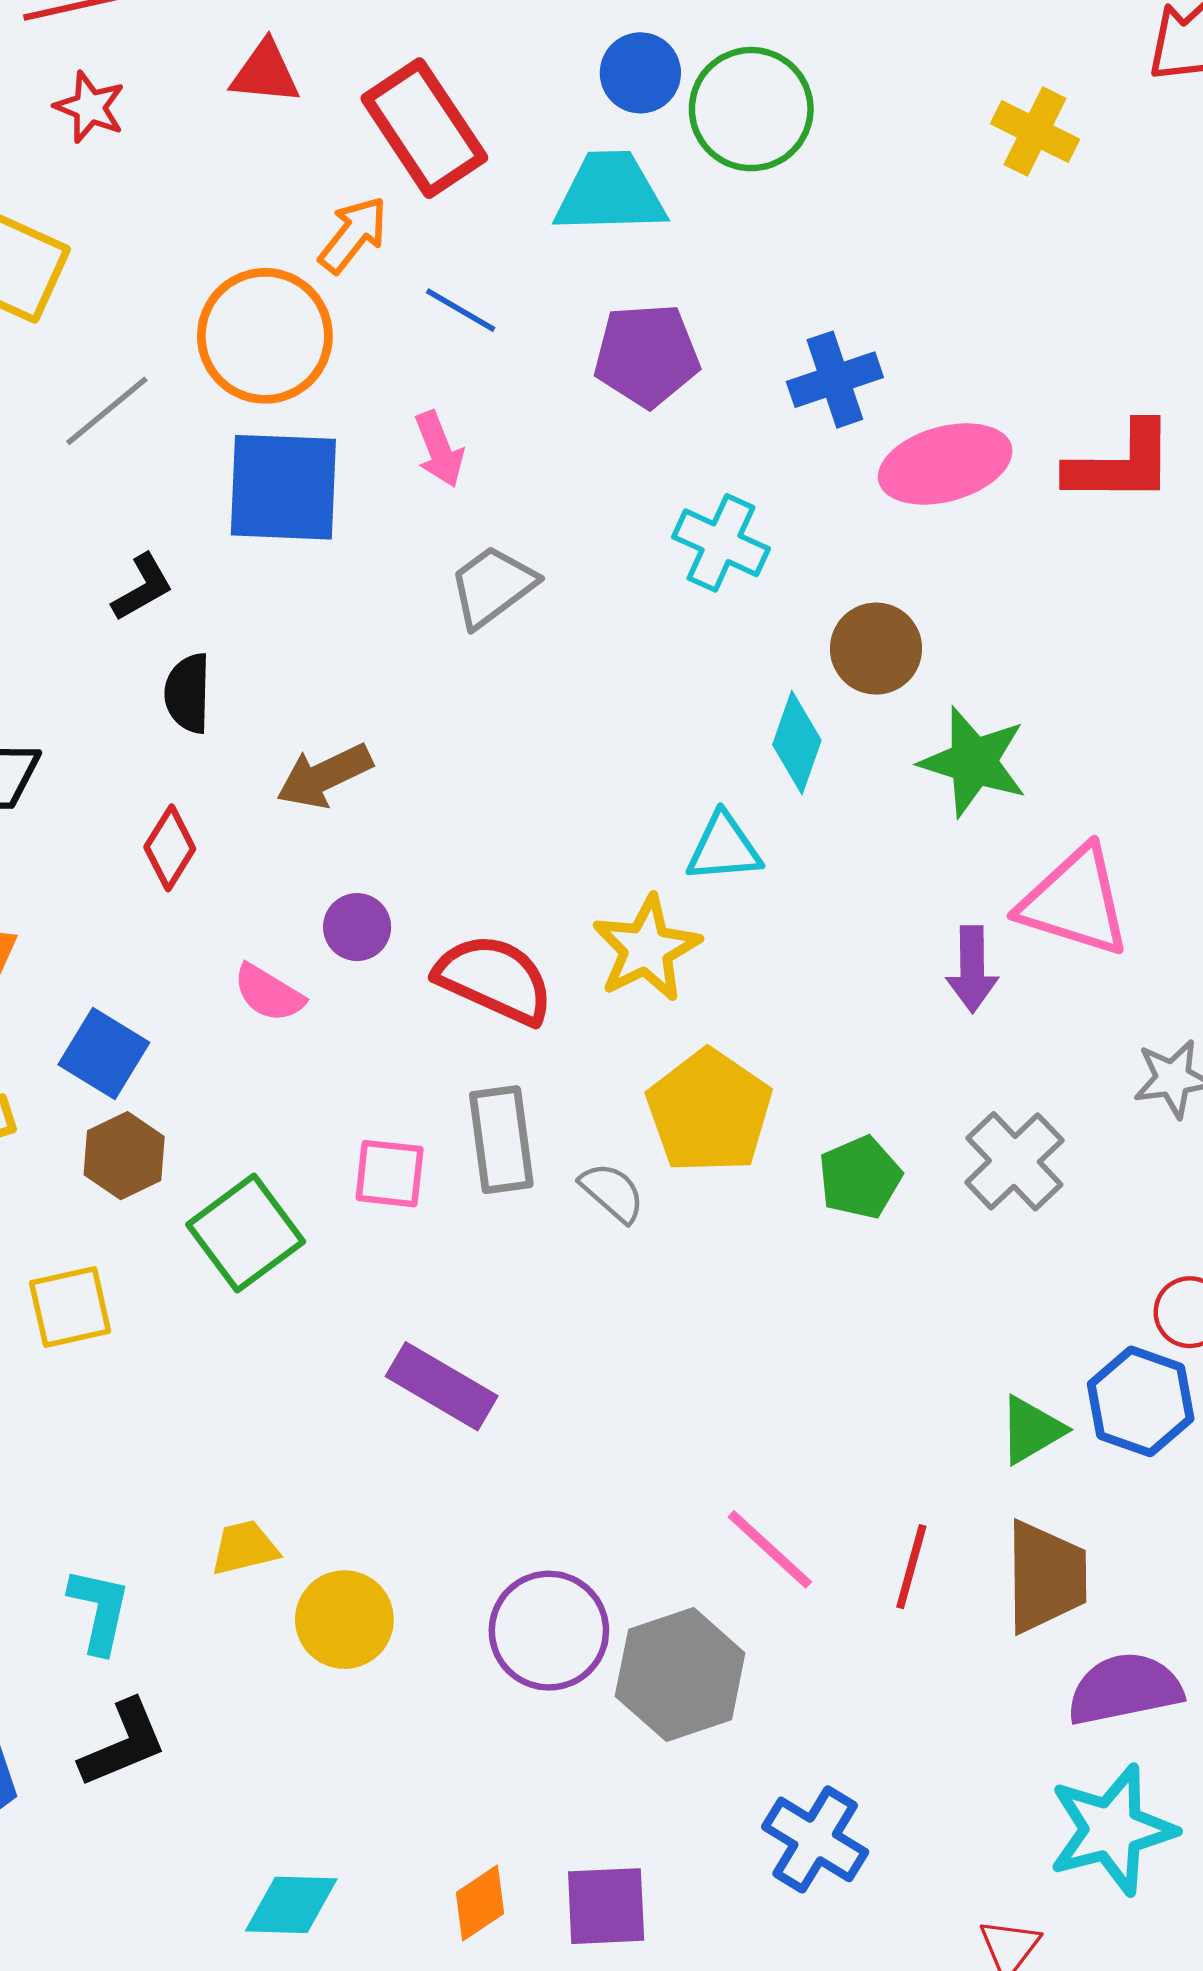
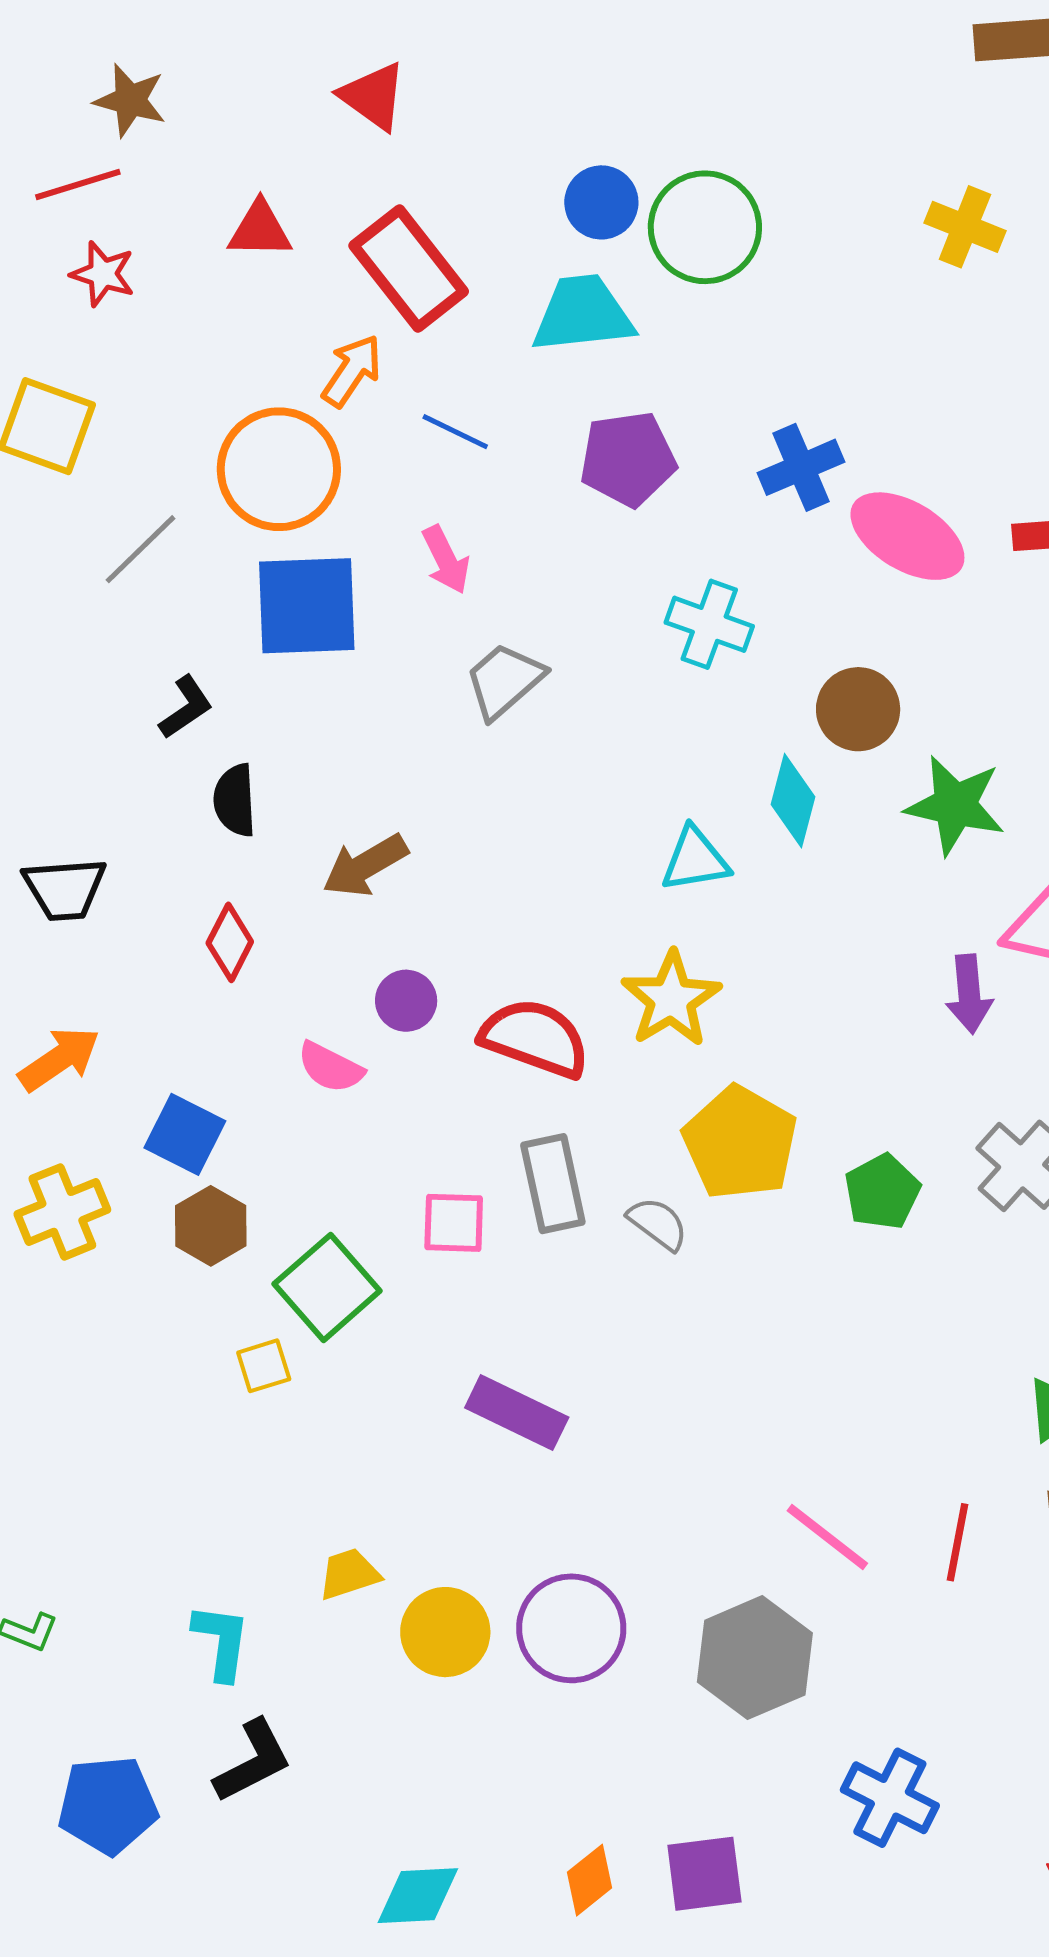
pink ellipse: (945, 464) -> (907, 536), turned 51
cyan triangle: (724, 848) -> (695, 860), moved
yellow square: (70, 1307) -> (264, 1366), moved, size x0.7
purple circle: (549, 1631) -> (571, 1628), moved

